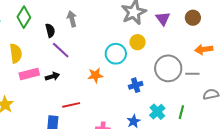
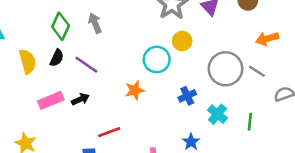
green diamond: (24, 17) -> (61, 26), moved
black semicircle: (50, 30) -> (57, 58), moved, turned 48
yellow semicircle: (16, 53) -> (28, 61), moved
gray line: (192, 74) -> (257, 71), turned 40
cyan cross: (157, 112) -> (217, 114), moved

